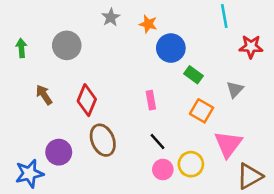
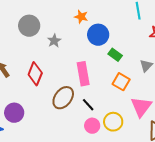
gray star: (111, 17) -> (54, 41), moved
gray circle: (67, 45) -> (29, 26), moved
pink rectangle: (151, 100) -> (83, 74), size x1.6
brown ellipse: (103, 140) -> (63, 98), moved, turned 60

